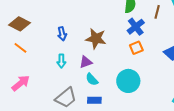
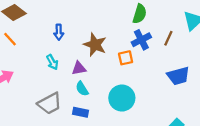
brown line: (157, 12) -> (168, 38), moved
orange square: (136, 48) -> (126, 58), moved
cyan arrow: (61, 61) -> (52, 62), turned -40

